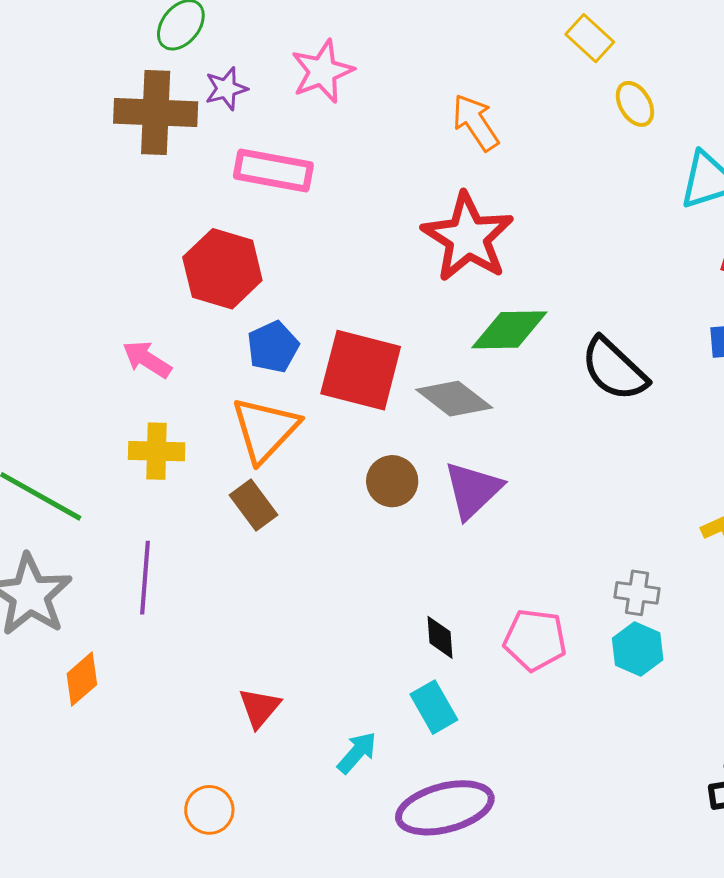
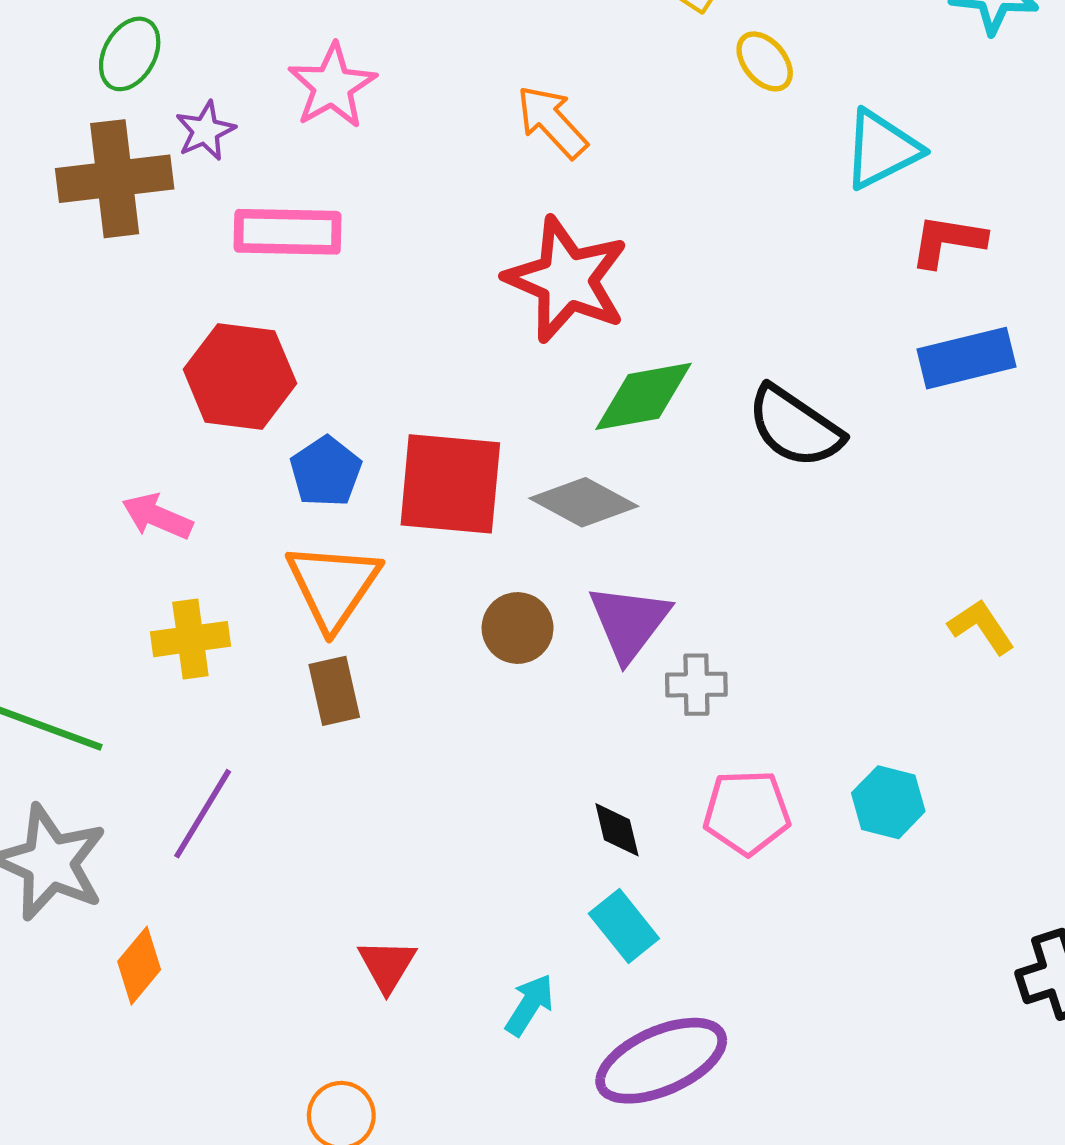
brown rectangle: (253, 505) -> (334, 691), turned 33
purple line: (145, 578) -> (203, 814), turned 36
gray cross: (637, 593) -> (696, 685), moved

